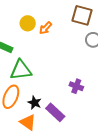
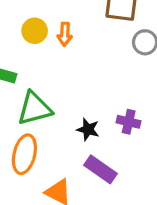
orange arrow: (45, 28) -> (65, 34), turned -32
black star: (35, 103) -> (88, 129), moved

